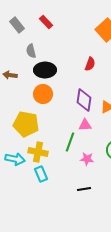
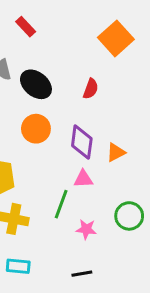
black ellipse: (45, 70) -> (36, 84), moved, turned 40
orange circle: (43, 94) -> (36, 129), moved
cyan rectangle: (41, 174) -> (18, 266), moved, turned -63

